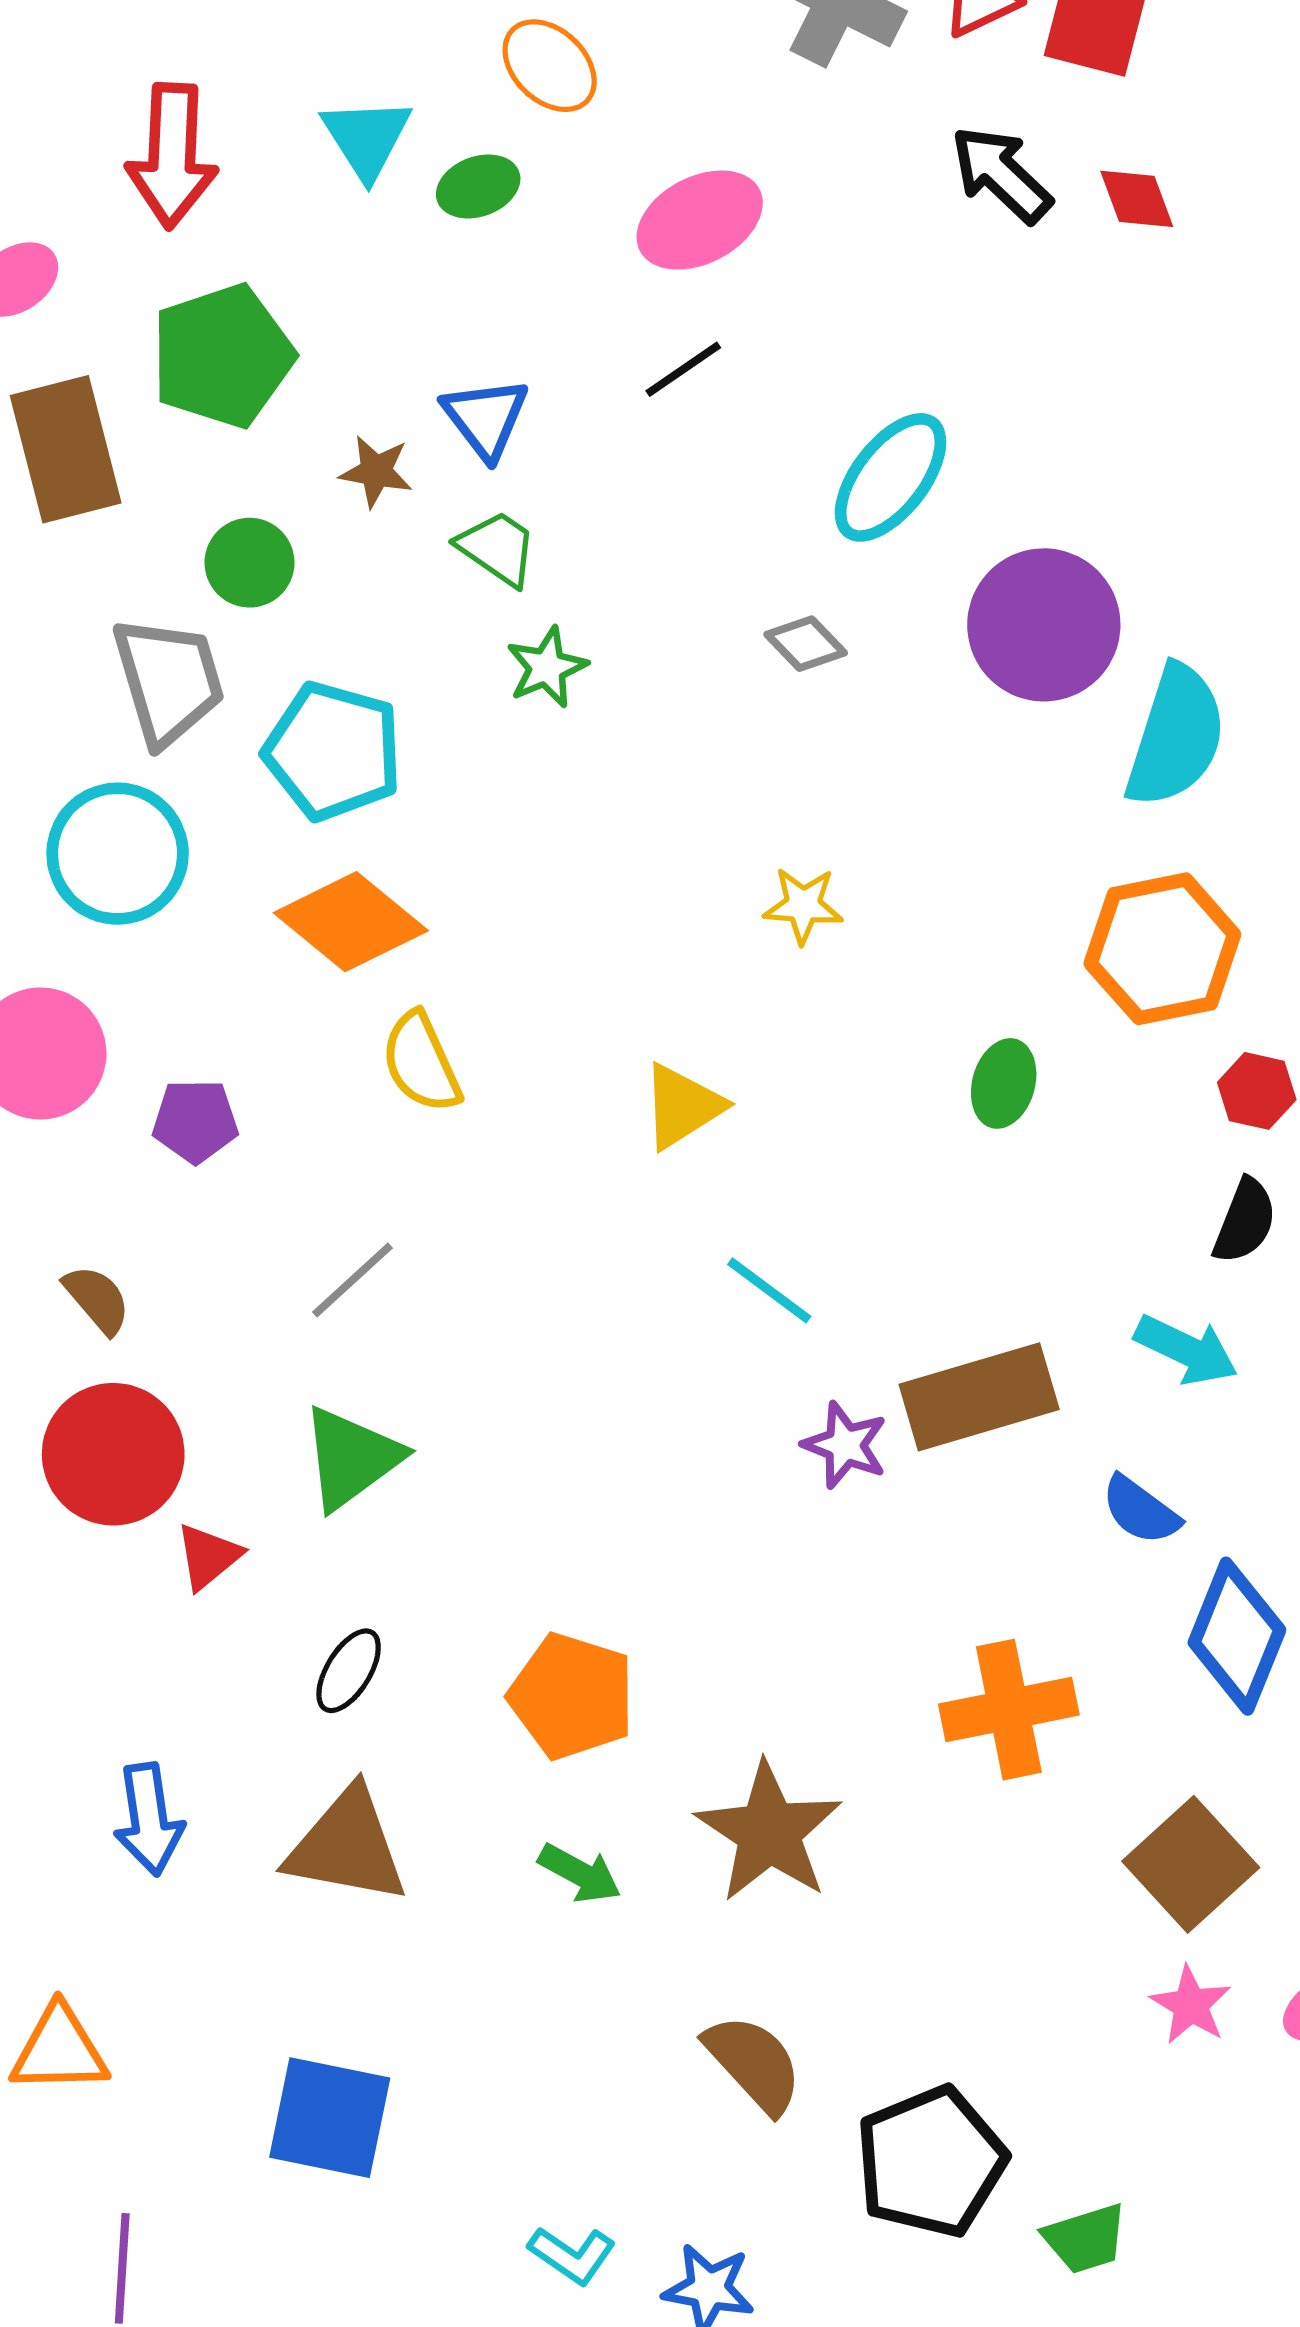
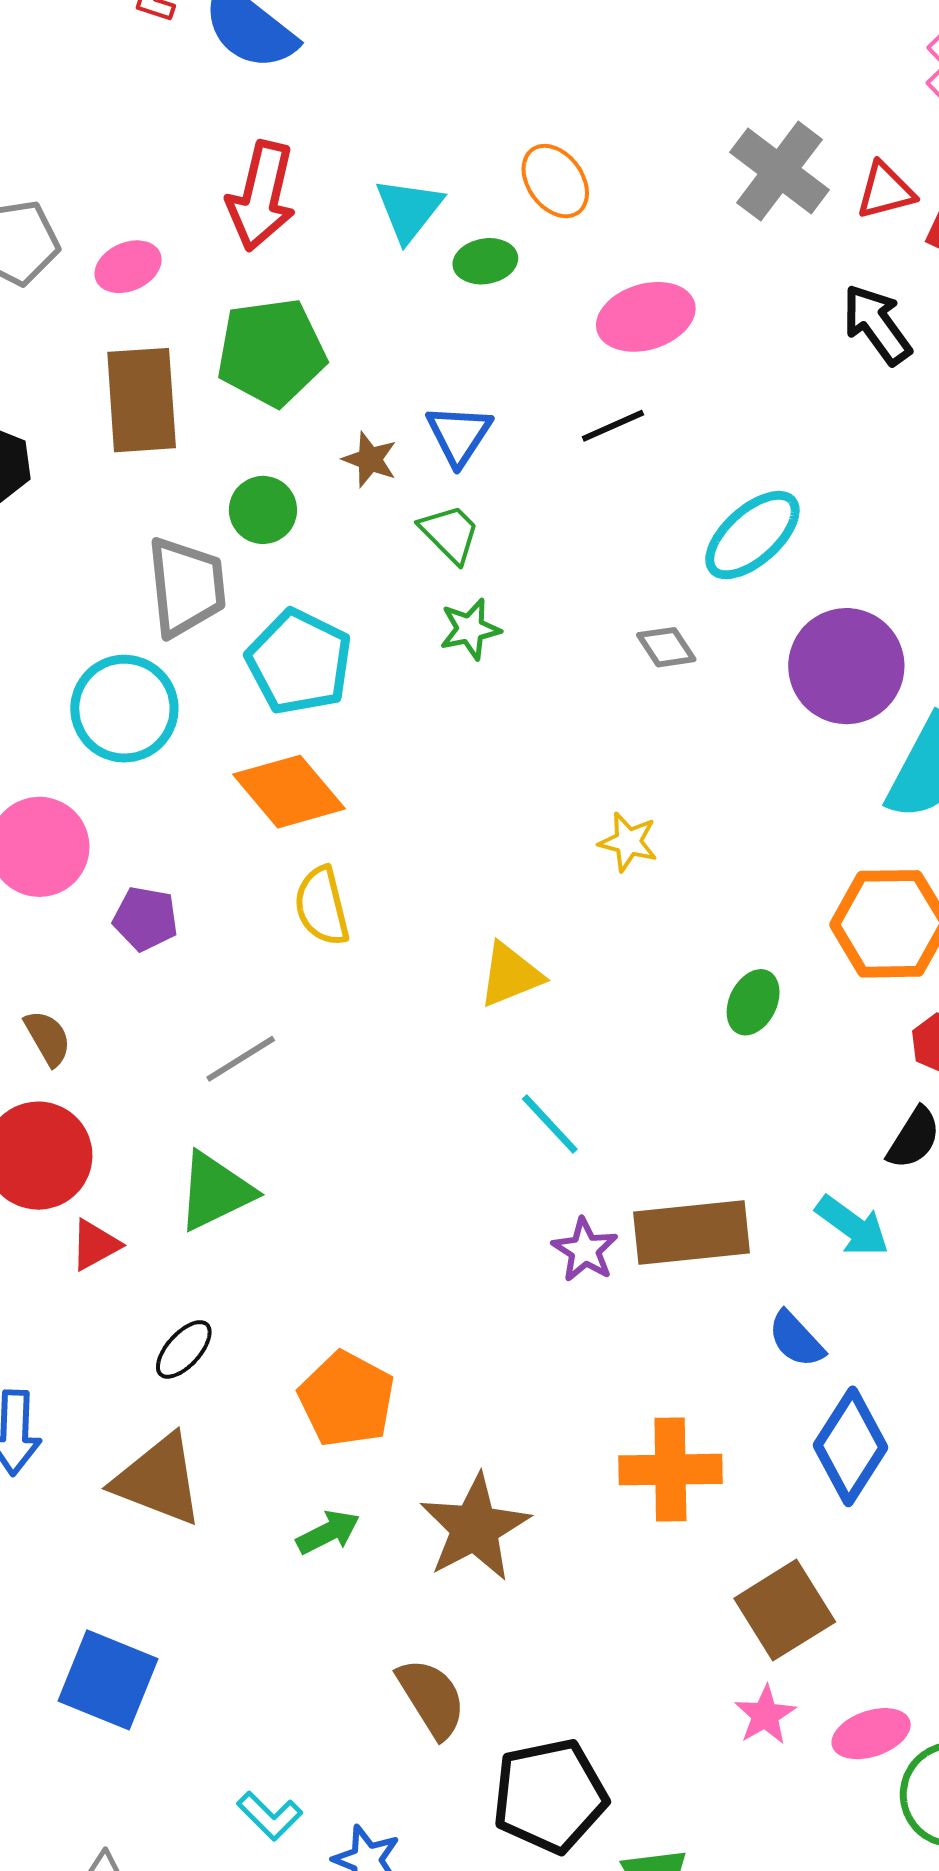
green arrow: (580, 1873) -> (328, 1532), turned -66

